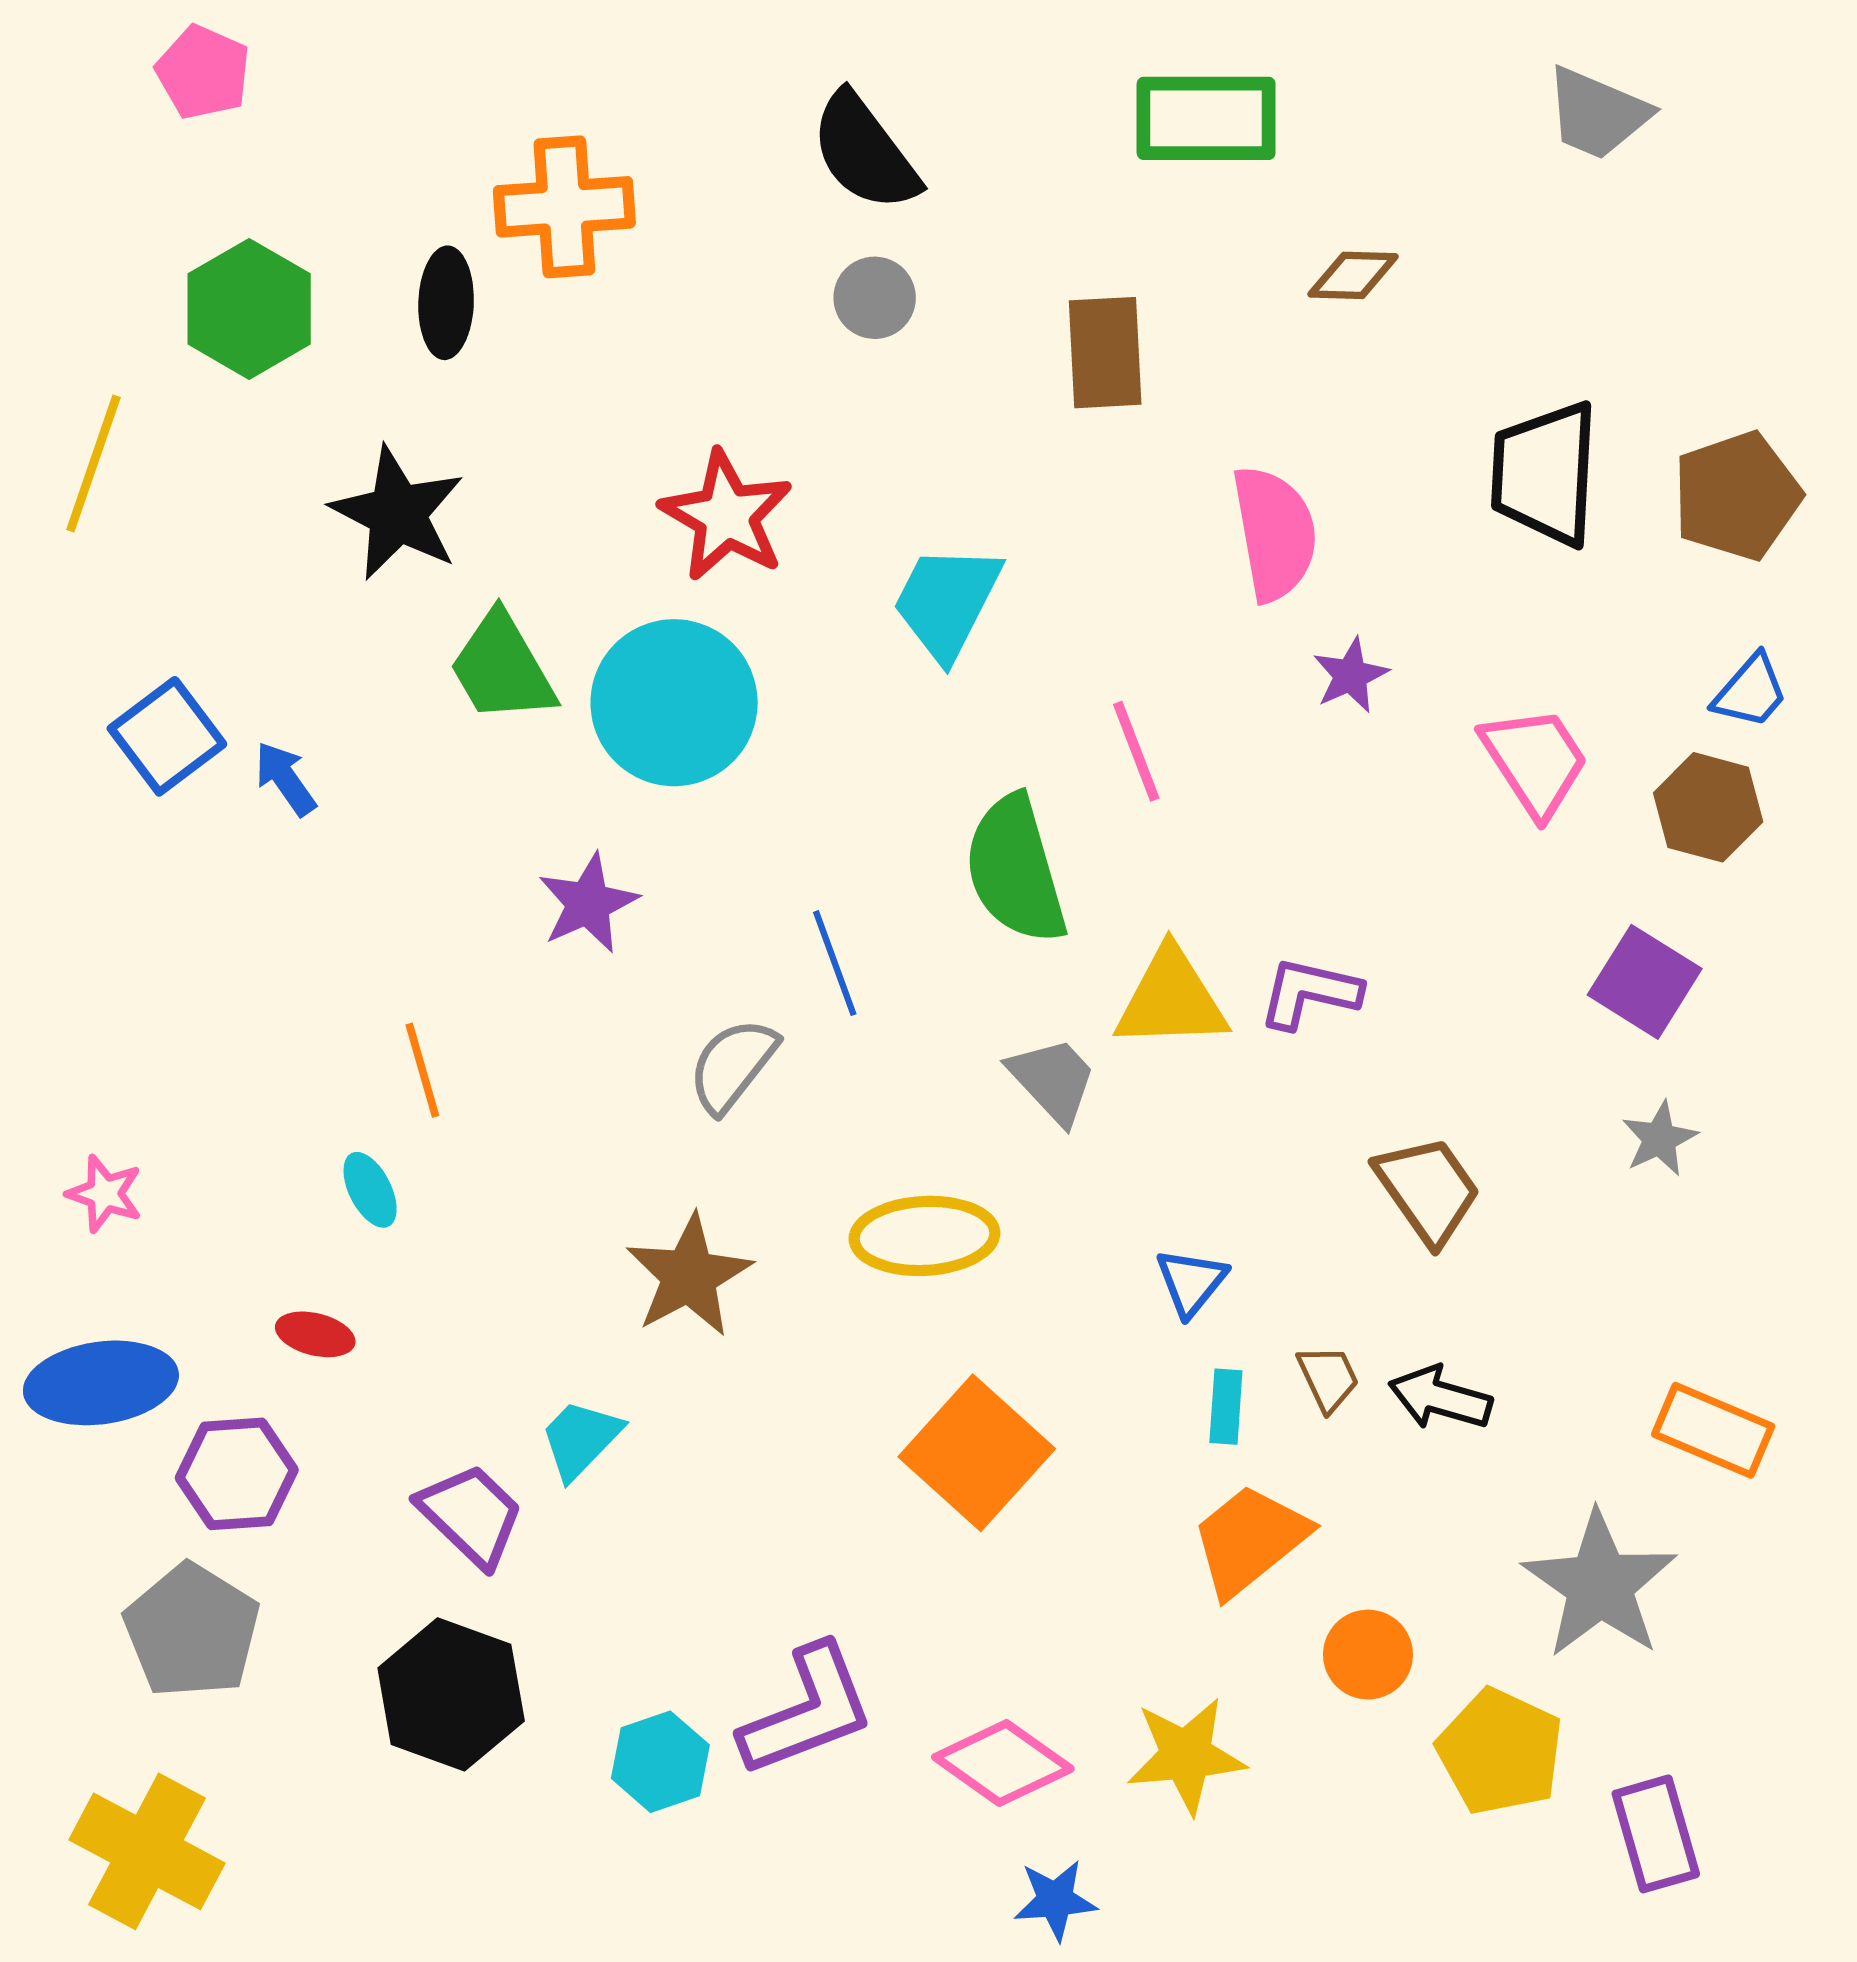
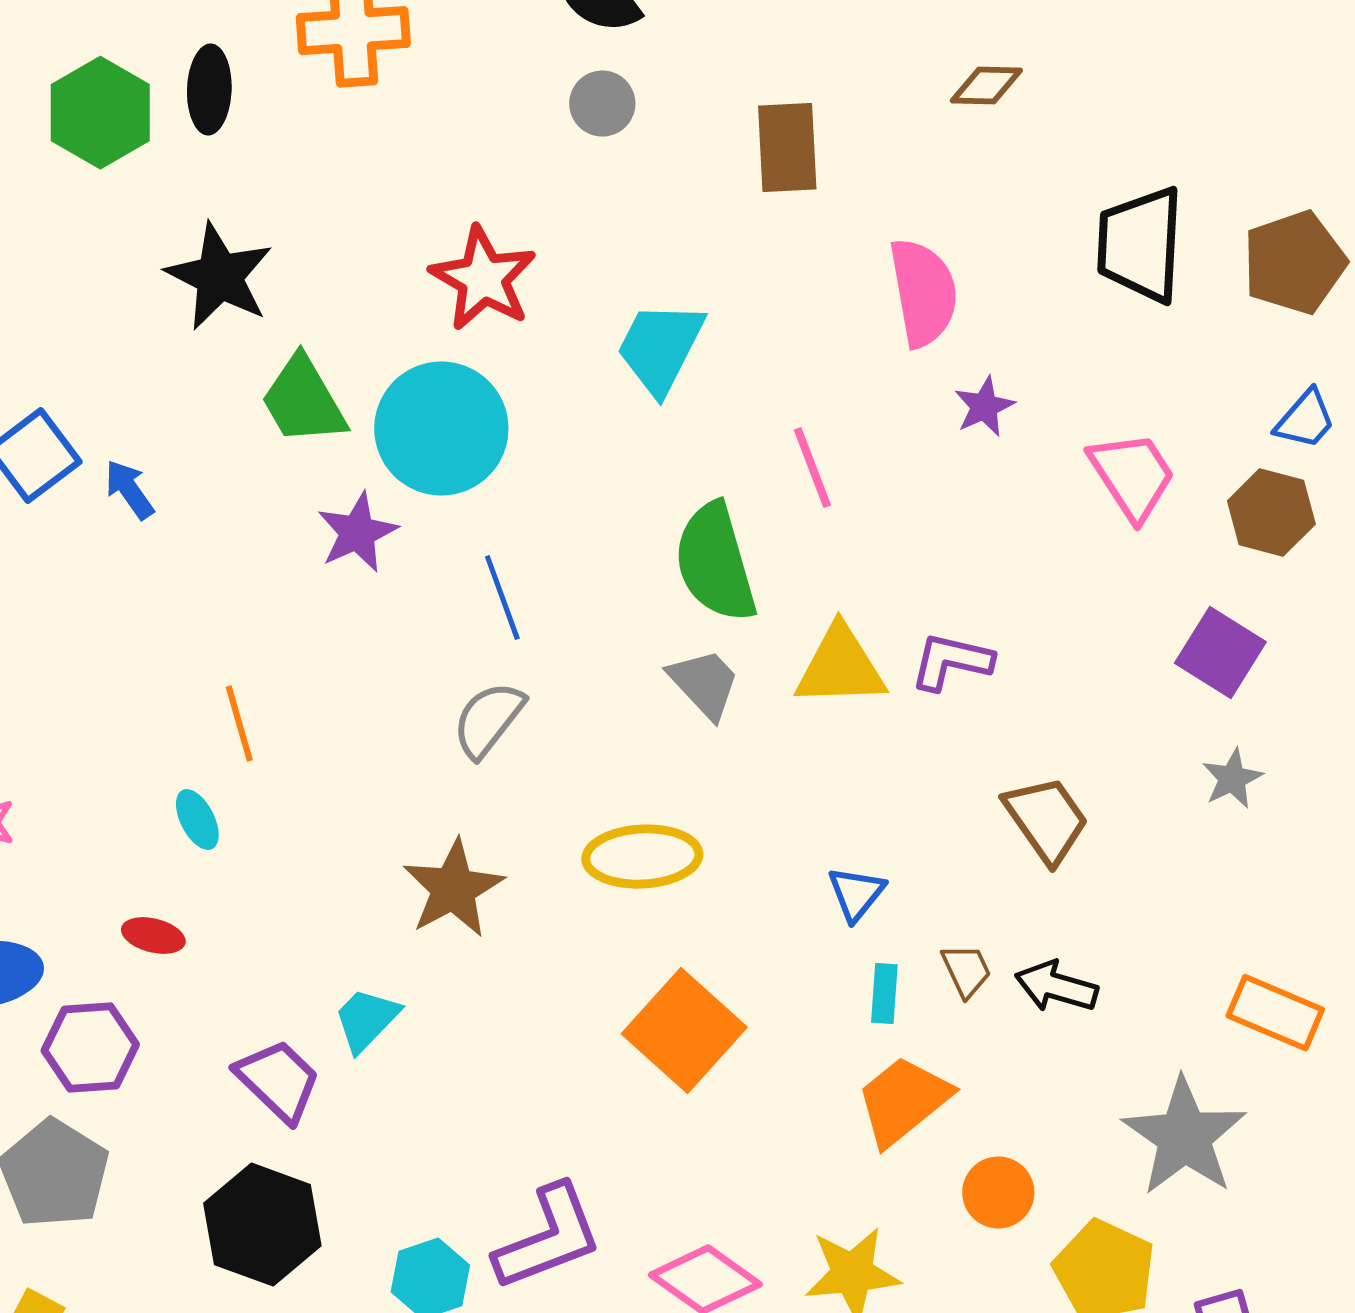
black ellipse: (446, 303) -> (209, 90), moved
purple star: (588, 903) -> (357, 533), moved
blue line: (835, 963) -> (502, 598), moved
gray trapezoid: (1053, 1080) -> (704, 684), moved

